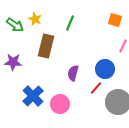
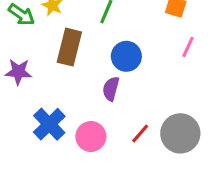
blue circle: (105, 69) -> (126, 56), moved
red line: (96, 88) -> (140, 133), moved

